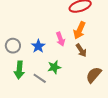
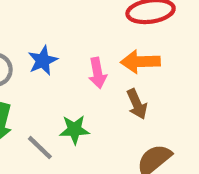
orange arrow: (79, 30) -> (140, 62), turned 54
blue star: (38, 46) -> (43, 61), moved

